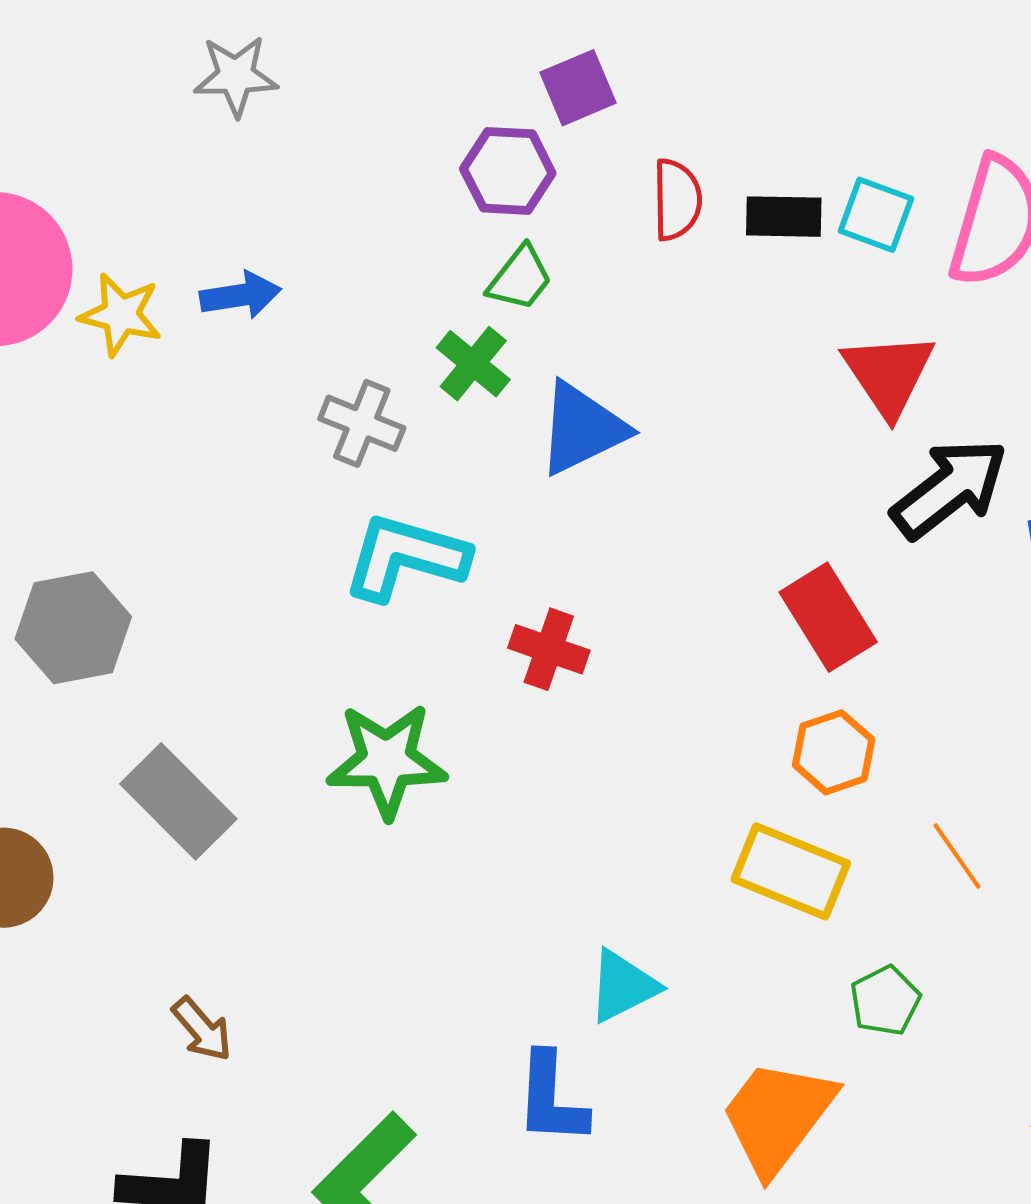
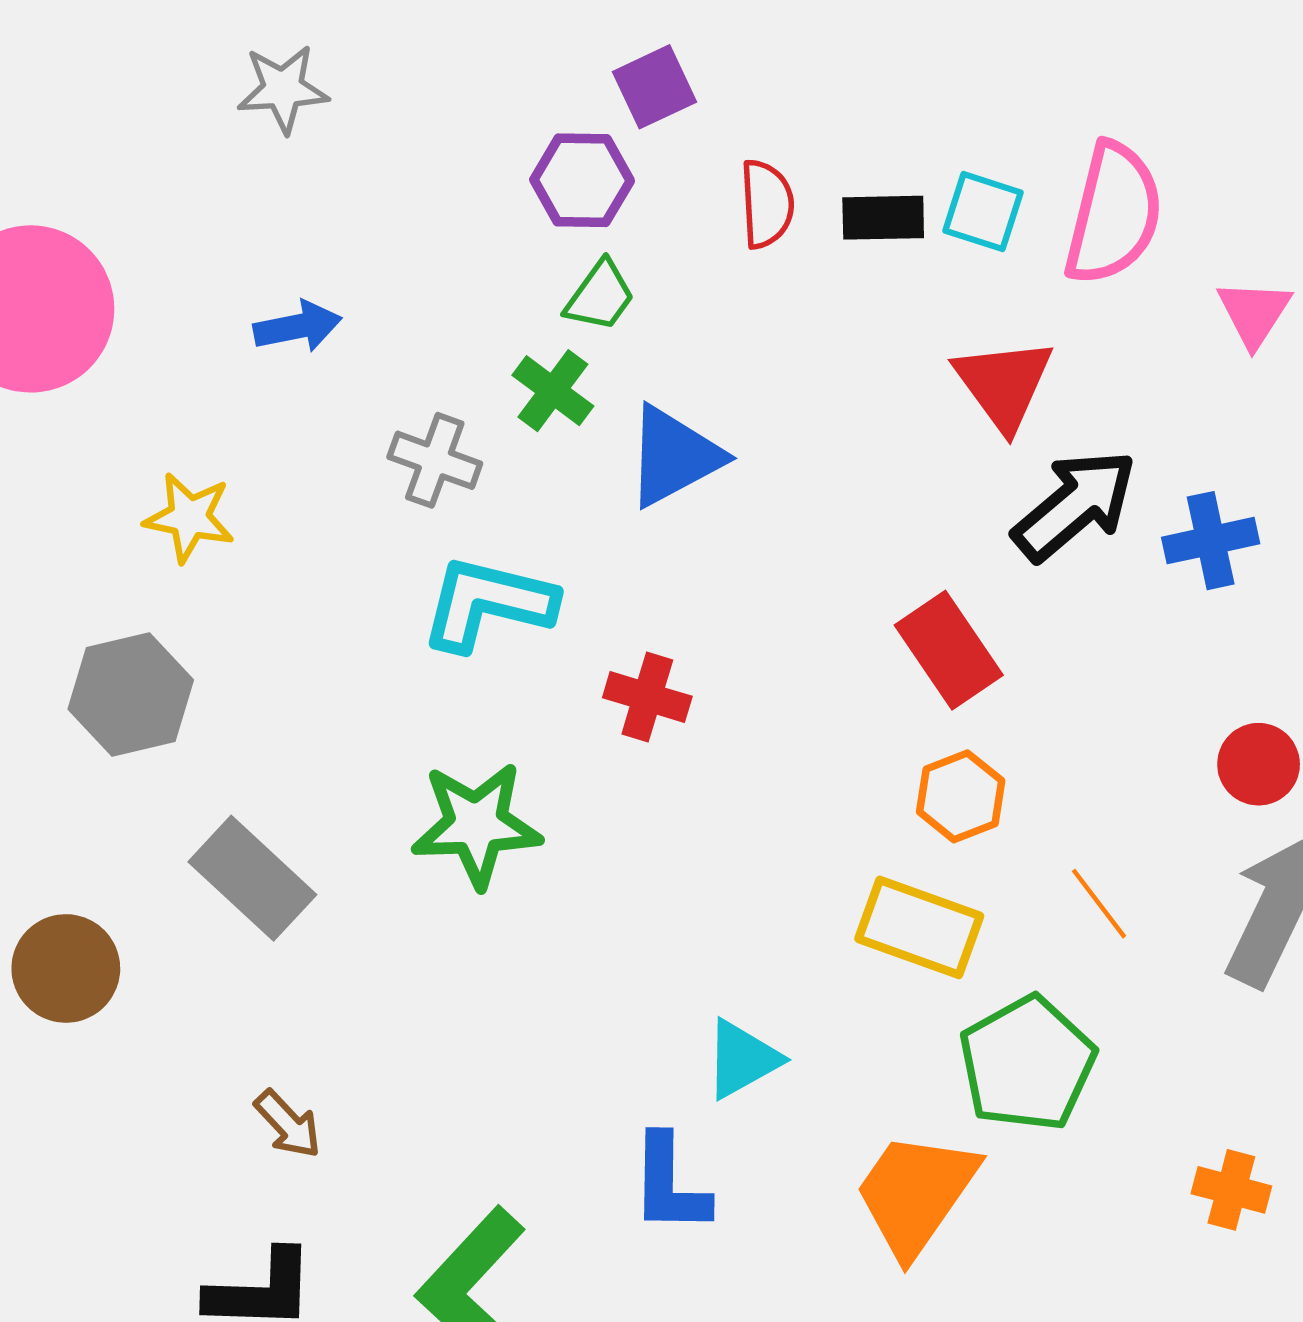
yellow star: (121, 315) -> (189, 518), moved
green pentagon: (885, 1001) -> (1027, 1064), size x1.8

